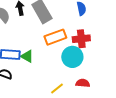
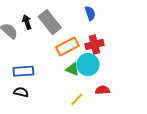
green triangle: (27, 56) -> (72, 69), moved

